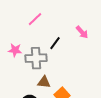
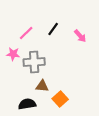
pink line: (35, 19) -> (26, 33), moved
black line: (55, 43) -> (53, 29), moved

